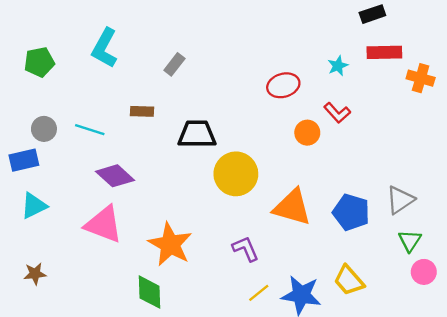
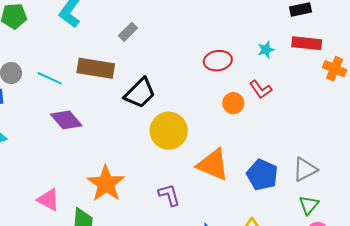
brown rectangle: (142, 111) -> (96, 68), size x1.8
black trapezoid: (197, 134) -> (140, 93), turned 128
pink triangle: (104, 224) -> (48, 200), moved, size x0.7

